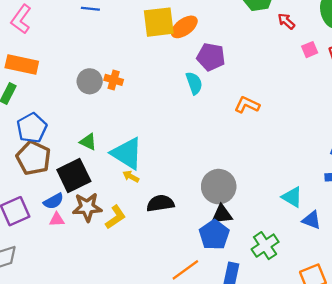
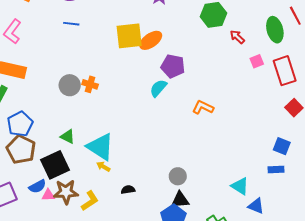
cyan semicircle: (194, 83) -> (158, 88), turned -120
gray circle: (219, 187) -> (178, 176), size x0.6
black semicircle: (160, 203) -> (128, 190), size x0.6
pink triangle: (57, 220) -> (48, 195), moved

